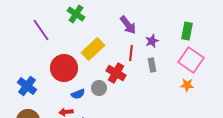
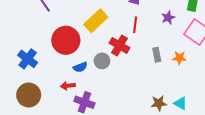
purple star: (152, 41) -> (168, 18), moved
gray rectangle: (152, 65) -> (157, 55), moved
orange star: (187, 85) -> (179, 58), moved

